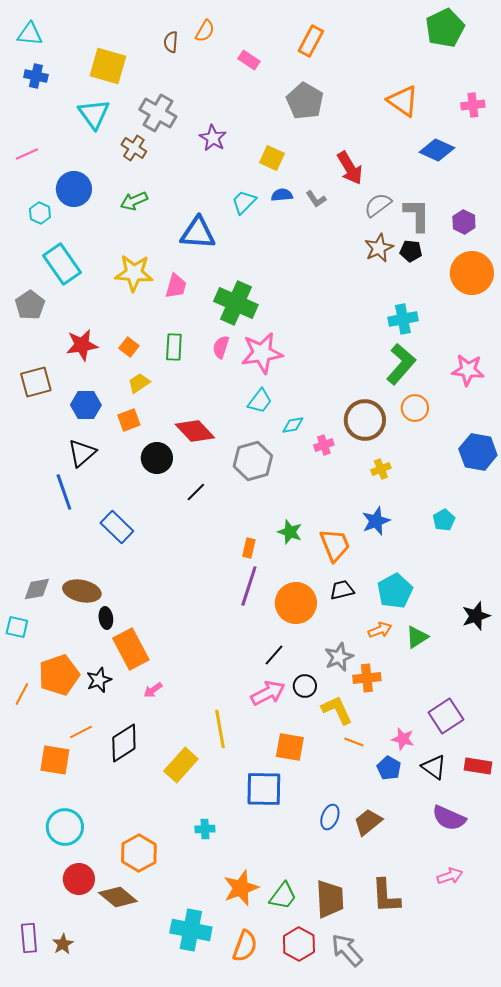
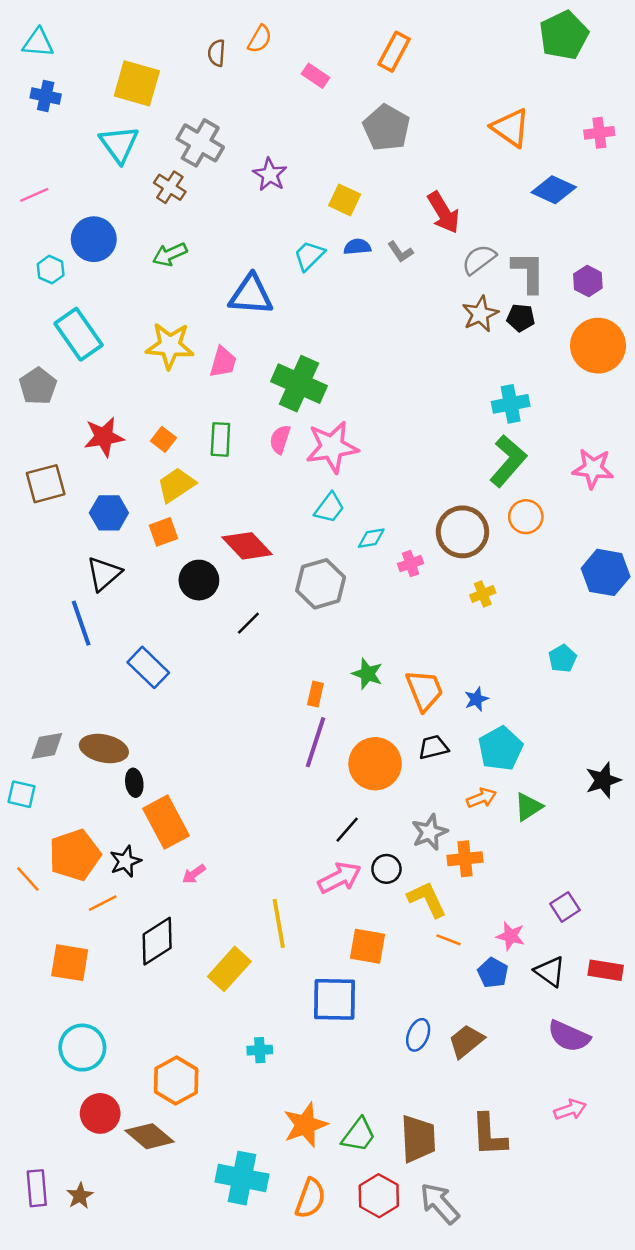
yellow trapezoid: (139, 383) -> (176, 485), size x1.4
blue star: (376, 521) -> (476, 699), moved, size x0.7
orange line: (22, 694) -> (28, 879), turned -70
purple square: (446, 716) -> (565, 907), size x0.7
orange line: (81, 732) -> (103, 903), moved

